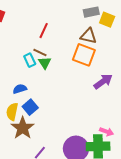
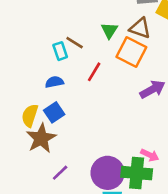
red line: (44, 31) -> (94, 72), moved
green triangle: (45, 63) -> (109, 30), moved
blue semicircle: (20, 89) -> (54, 82), moved

